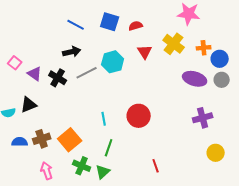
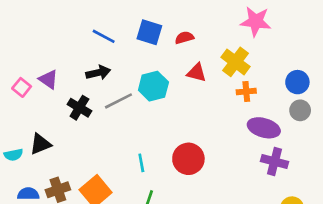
orange cross: (204, 48) -> (246, 92), moved
red triangle: (145, 52) -> (196, 73), turned -42
purple triangle: (35, 74) -> (48, 79), moved
purple ellipse: (195, 79) -> (264, 128), moved
purple cross: (203, 118) -> (275, 161), turned 30

